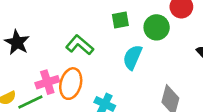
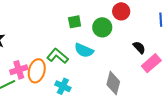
green L-shape: (80, 45) -> (58, 56), moved
cyan semicircle: (132, 57) -> (84, 50), turned -90

